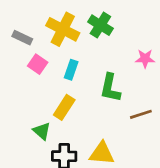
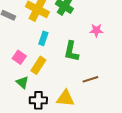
pink square: (38, 64) -> (19, 57), moved
brown line: (141, 114) -> (90, 79), moved

